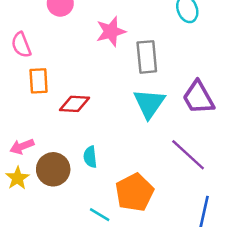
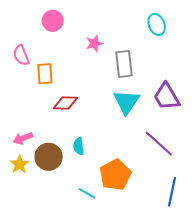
pink star: (111, 31) -> (94, 43), size x0.7
orange rectangle: (39, 81) -> (45, 74), moved

